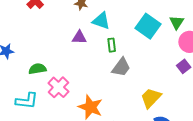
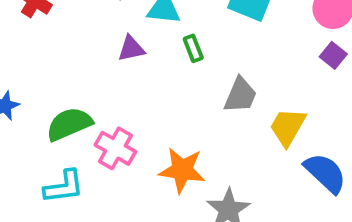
gray trapezoid: (121, 67) -> (240, 95), moved
green semicircle: (37, 69) -> (69, 124), size x1.4

